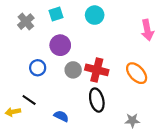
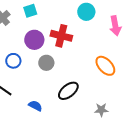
cyan circle: (95, 15) -> (86, 12), moved
red cross: (97, 70) -> (61, 36), moved
black ellipse: (97, 100) -> (68, 91), turned 65

